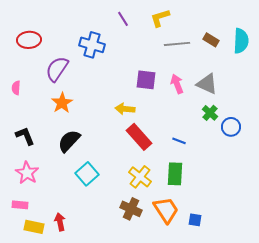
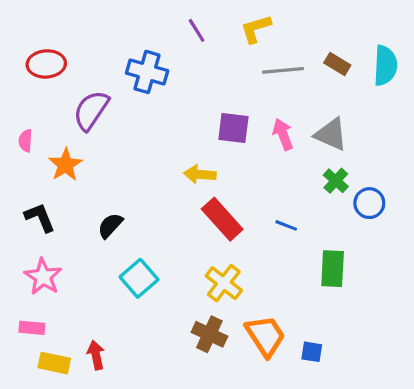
orange star: (62, 103) -> (65, 165), moved
black semicircle: (69, 141) -> (110, 225), size x0.7
green rectangle: (175, 174) -> (333, 269), moved

